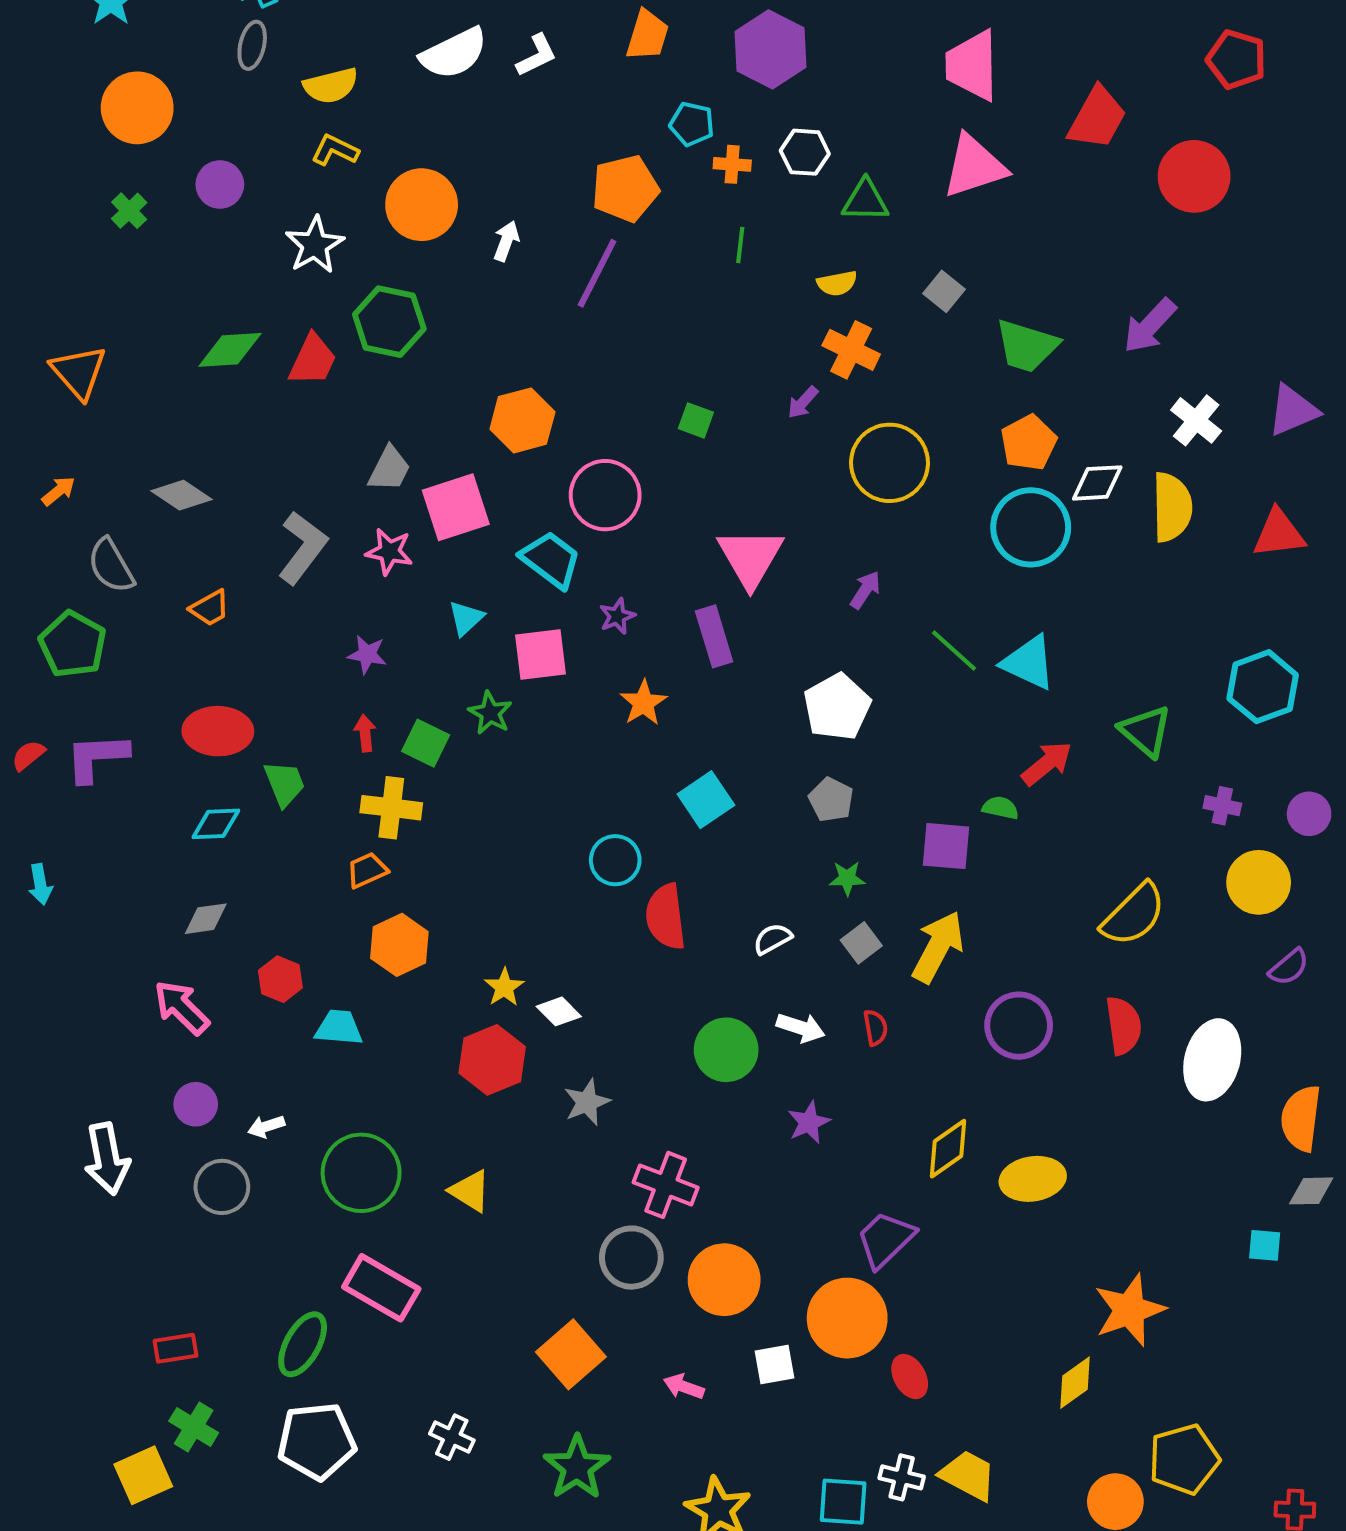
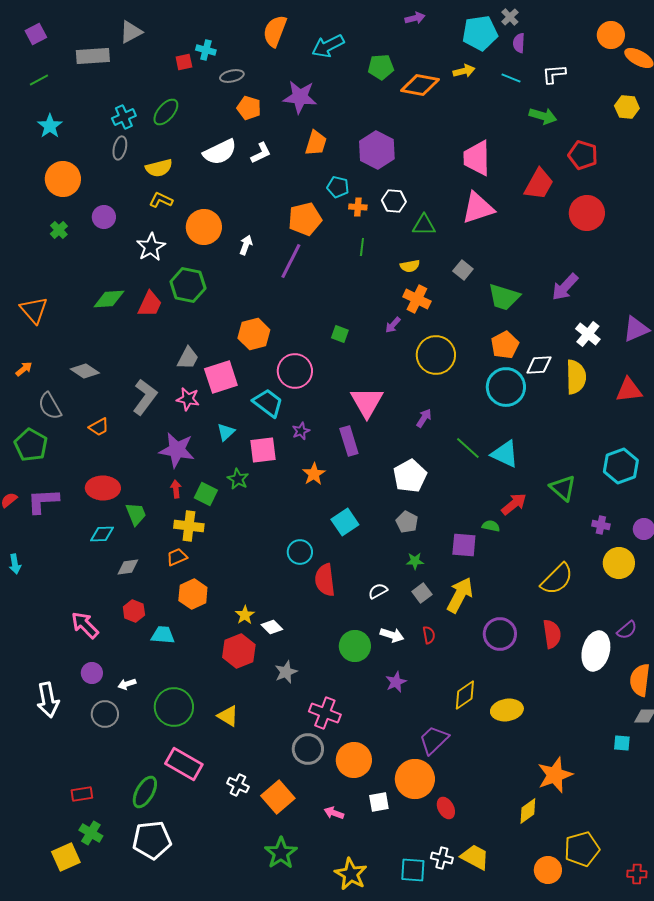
red pentagon: (1236, 59) -> (583, 155), moved
purple star: (367, 654) -> (177, 450), size x1.8
gray diamond: (206, 919) -> (128, 567), moved
purple semicircle: (1289, 967) -> (627, 630), moved
white cross: (452, 1437) -> (238, 785), moved

